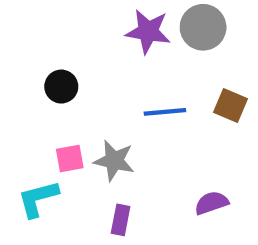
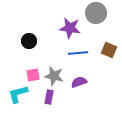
purple star: (148, 32) -> (70, 28), moved
purple semicircle: (212, 203) -> (79, 82), moved
purple rectangle: (121, 220) -> (49, 97), moved

